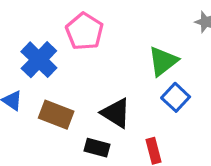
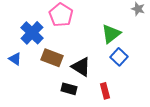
brown rectangle: (56, 115) -> (52, 58), moved

